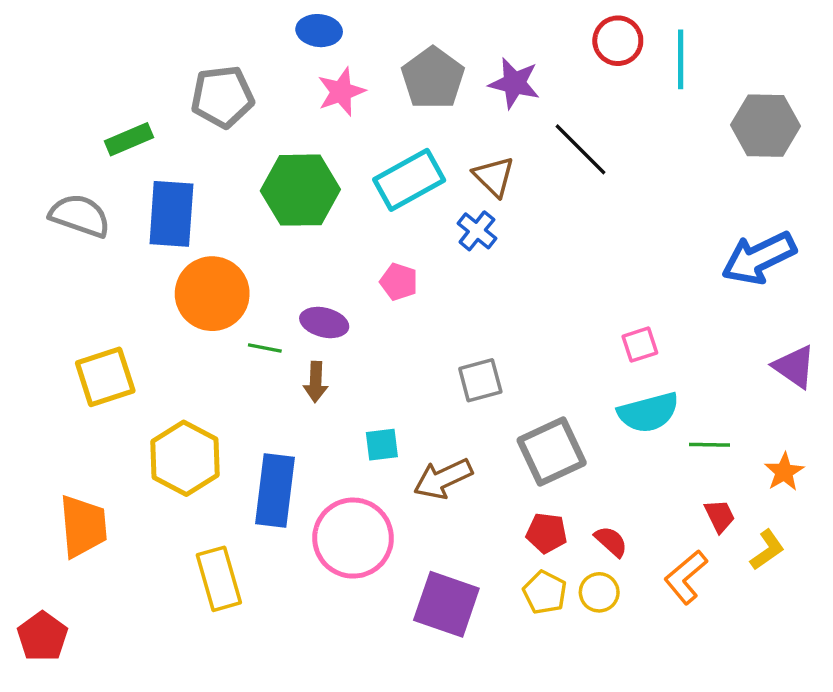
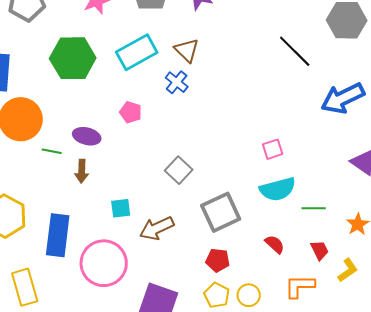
black line: (580, 149) -> (295, 51), moved
gray square: (480, 380) -> (179, 170), turned -32
red semicircle: (611, 541) -> (275, 244), moved
orange L-shape: (686, 577) -> (300, 286), turned 40

